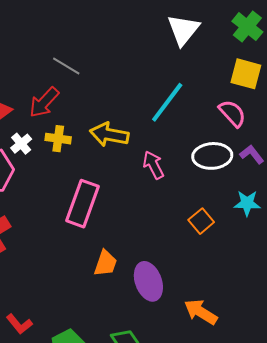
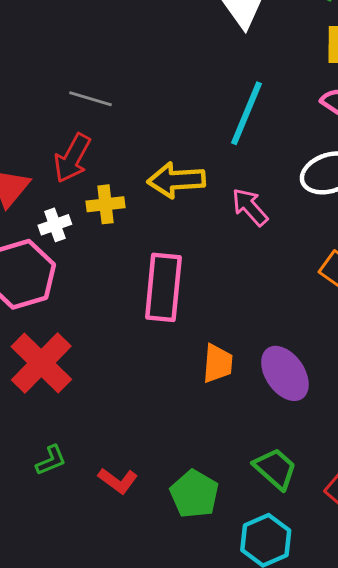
white cross: (21, 144) -> (55, 225), turned 35

